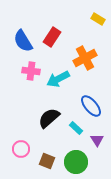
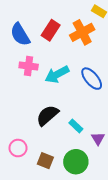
orange cross: (85, 58) -> (82, 32), moved
blue ellipse: (91, 106) -> (92, 79), moved

